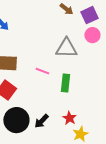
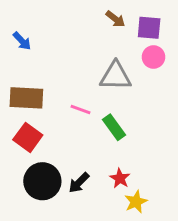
purple square: (89, 15) -> (149, 28), turned 30
green rectangle: (65, 83) -> (114, 127), turned -42

